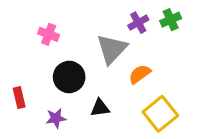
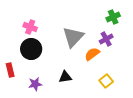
purple cross: (138, 23) -> (106, 39), moved
black circle: (69, 77) -> (31, 49), moved
yellow square: (160, 114) -> (106, 81), size x0.6

